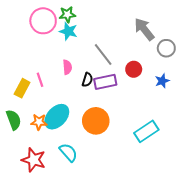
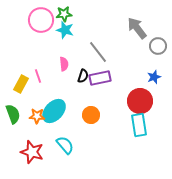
red circle: (134, 69) -> (140, 101), moved, size x1.6
orange circle: (96, 121) -> (91, 115), size x0.7
cyan rectangle: (146, 131) -> (139, 125), turned -65

